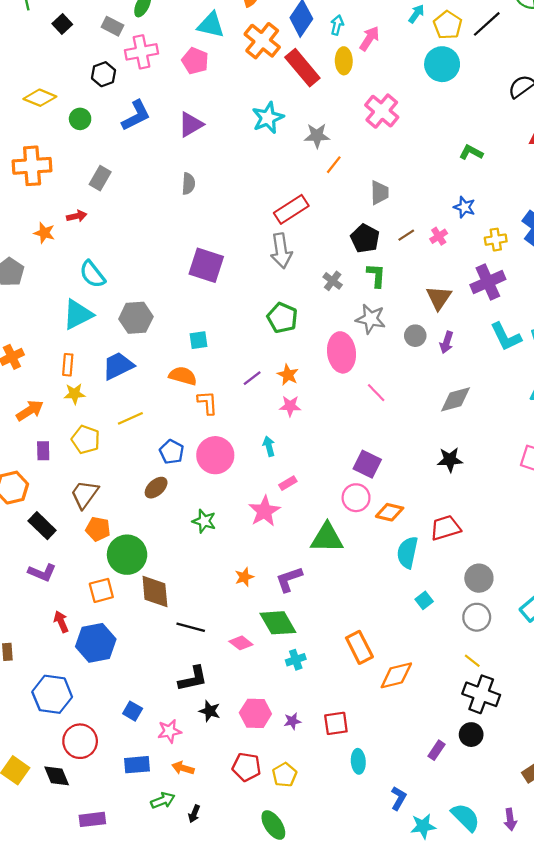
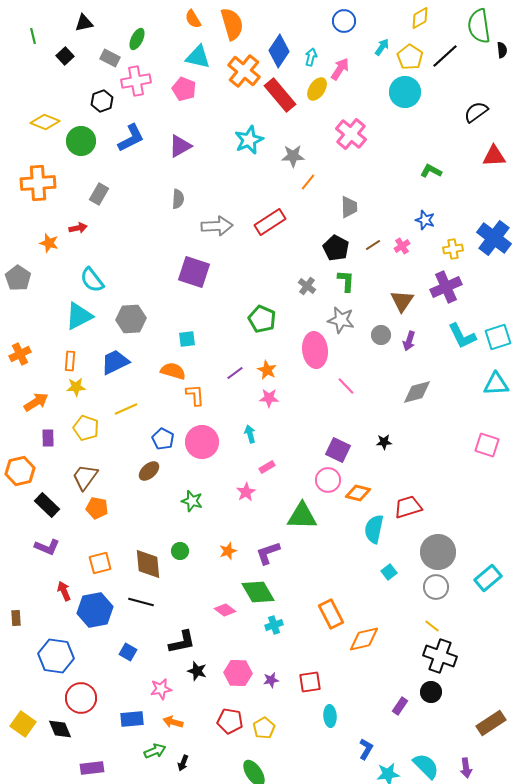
yellow ellipse: (344, 61) -> (317, 89), turned 35
green circle: (80, 119) -> (81, 141), size x1.5
gray arrow: (281, 251) -> (217, 226), moved, turned -84
black star: (450, 460) -> (384, 442), moved, size x0.7
pink star: (264, 511) -> (246, 492), size x0.7
green circle: (127, 555) -> (180, 551), moved, size x0.5
gray circle: (479, 578) -> (438, 552), size x1.4
black line: (191, 627) -> (141, 602), moved
blue square: (133, 711) -> (128, 652), moved

